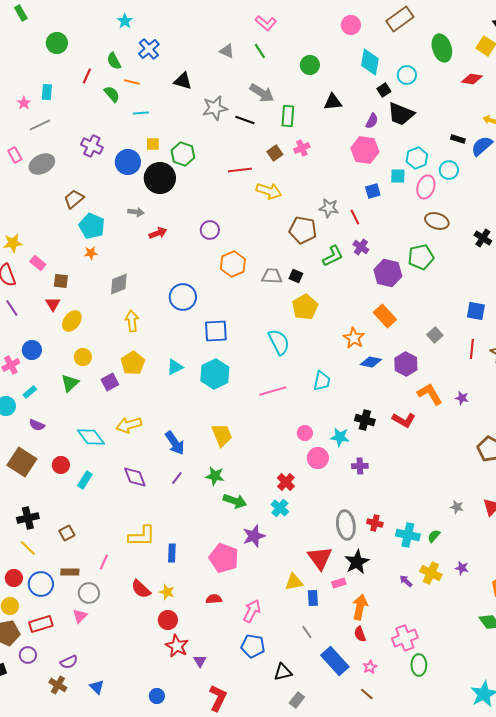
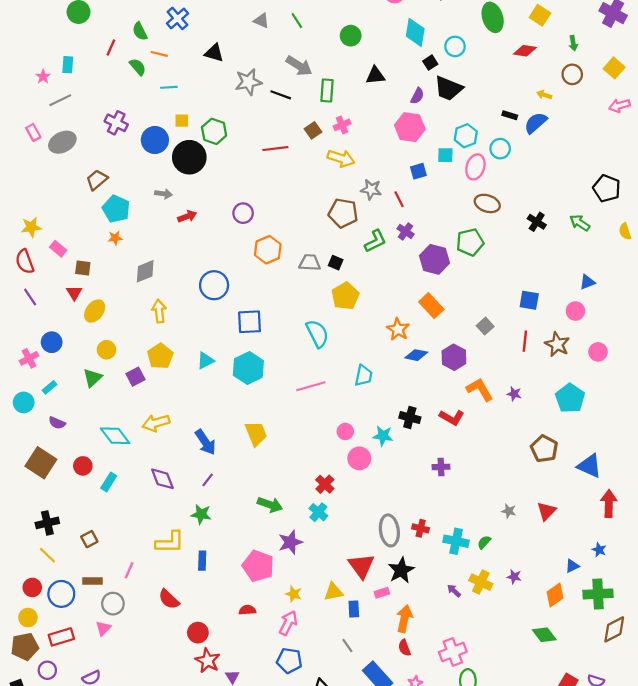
yellow arrow: (269, 191) -> (341, 158), moved
purple cross: (360, 466) -> (441, 467), moved
green star: (215, 476) -> (201, 514), moved
yellow star: (167, 592) -> (294, 594), moved

